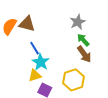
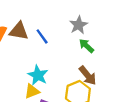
blue line: (35, 48) -> (42, 36), moved
brown arrow: (84, 54) -> (88, 75), moved

